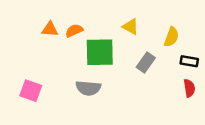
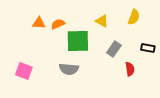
yellow semicircle: (171, 37) -> (134, 17), moved
red semicircle: (189, 88) -> (130, 69), moved

